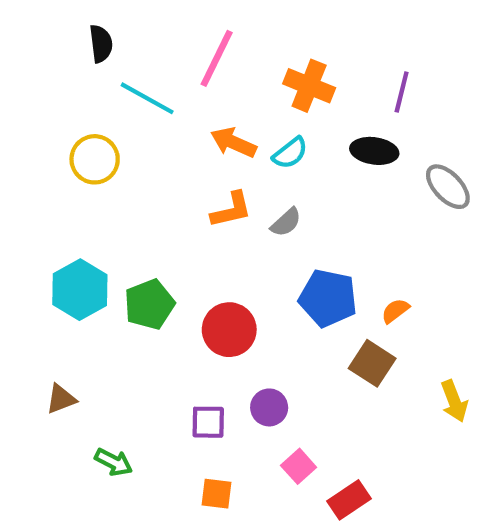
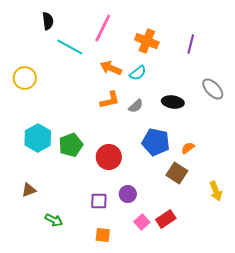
black ellipse: (374, 151) -> (173, 102), moved
yellow circle: (95, 159) -> (25, 78), moved
red rectangle: (349, 500) -> (166, 219), moved

